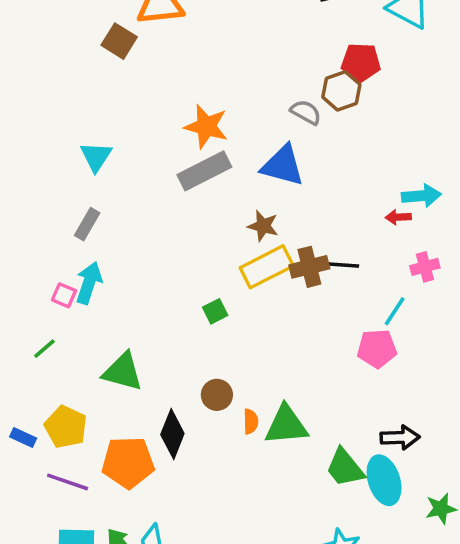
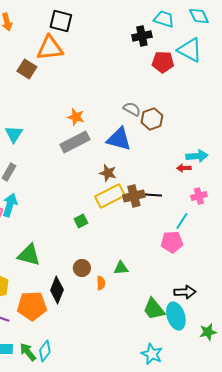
red pentagon: (361, 62) -> (163, 62), moved
brown hexagon: (341, 91) -> (152, 119), moved
orange star: (206, 126) -> (76, 117), size x0.7
green triangle: (286, 425) -> (121, 268), moved, size x0.6

